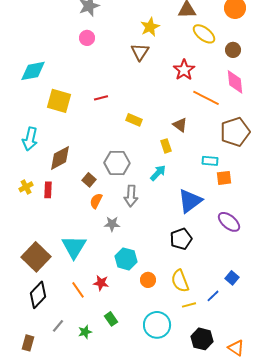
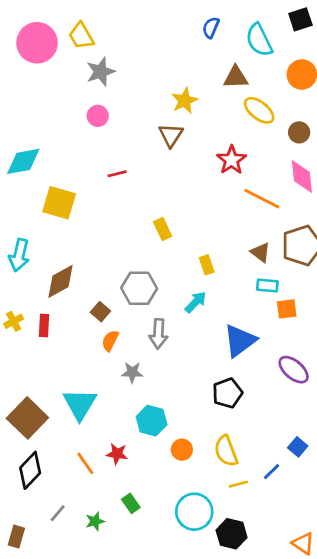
red line: (101, 98) -> (117, 174), moved
yellow rectangle: (134, 120) -> (163, 229), turned 42
brown triangle: (180, 125) -> (260, 252), moved
black hexagon: (202, 339) -> (232, 534), moved

